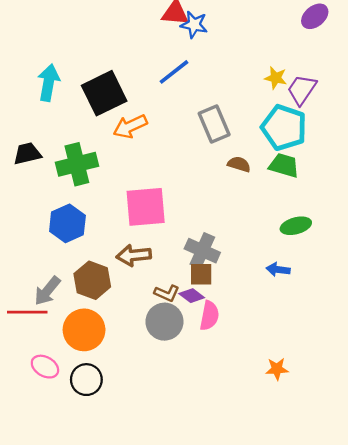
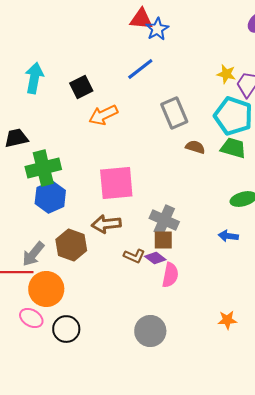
blue star: (194, 25) -> (157, 29), turned 30
black square: (104, 93) -> (81, 87), size x0.6
green cross: (77, 164) -> (43, 168), moved
gray circle: (164, 322) -> (150, 331), moved
orange circle: (84, 330) -> (46, 289), moved

